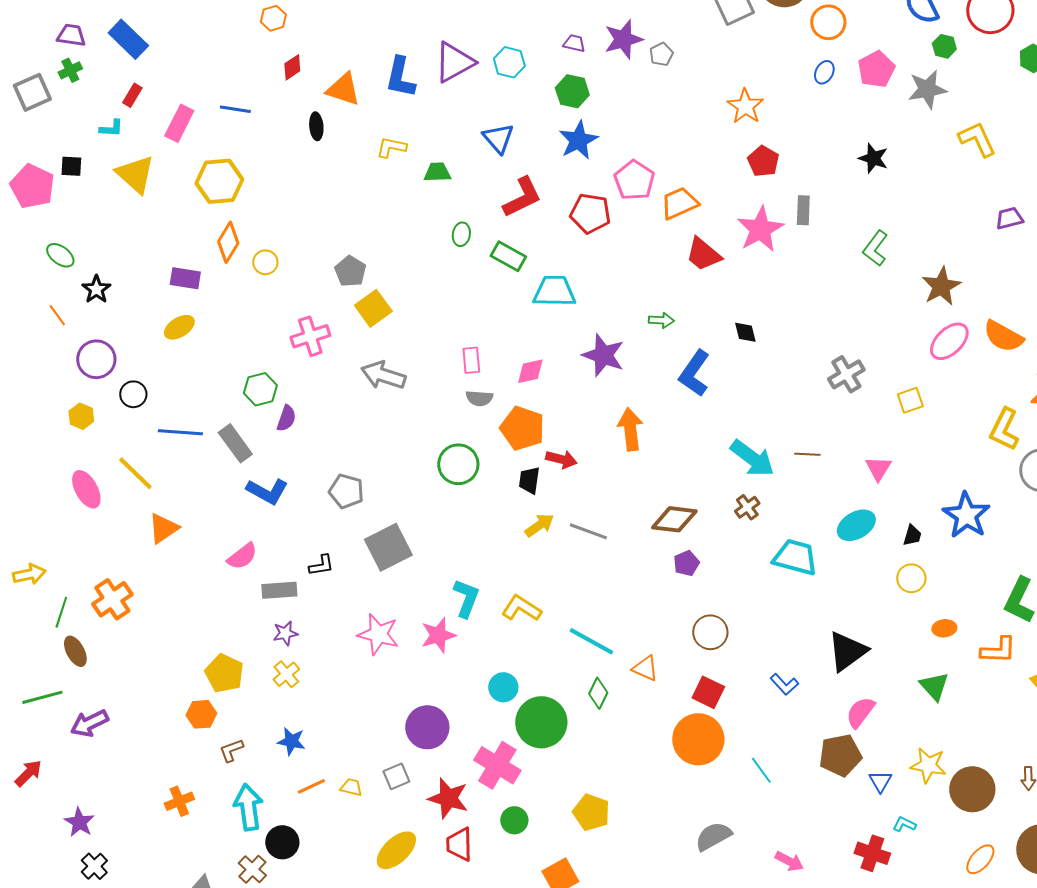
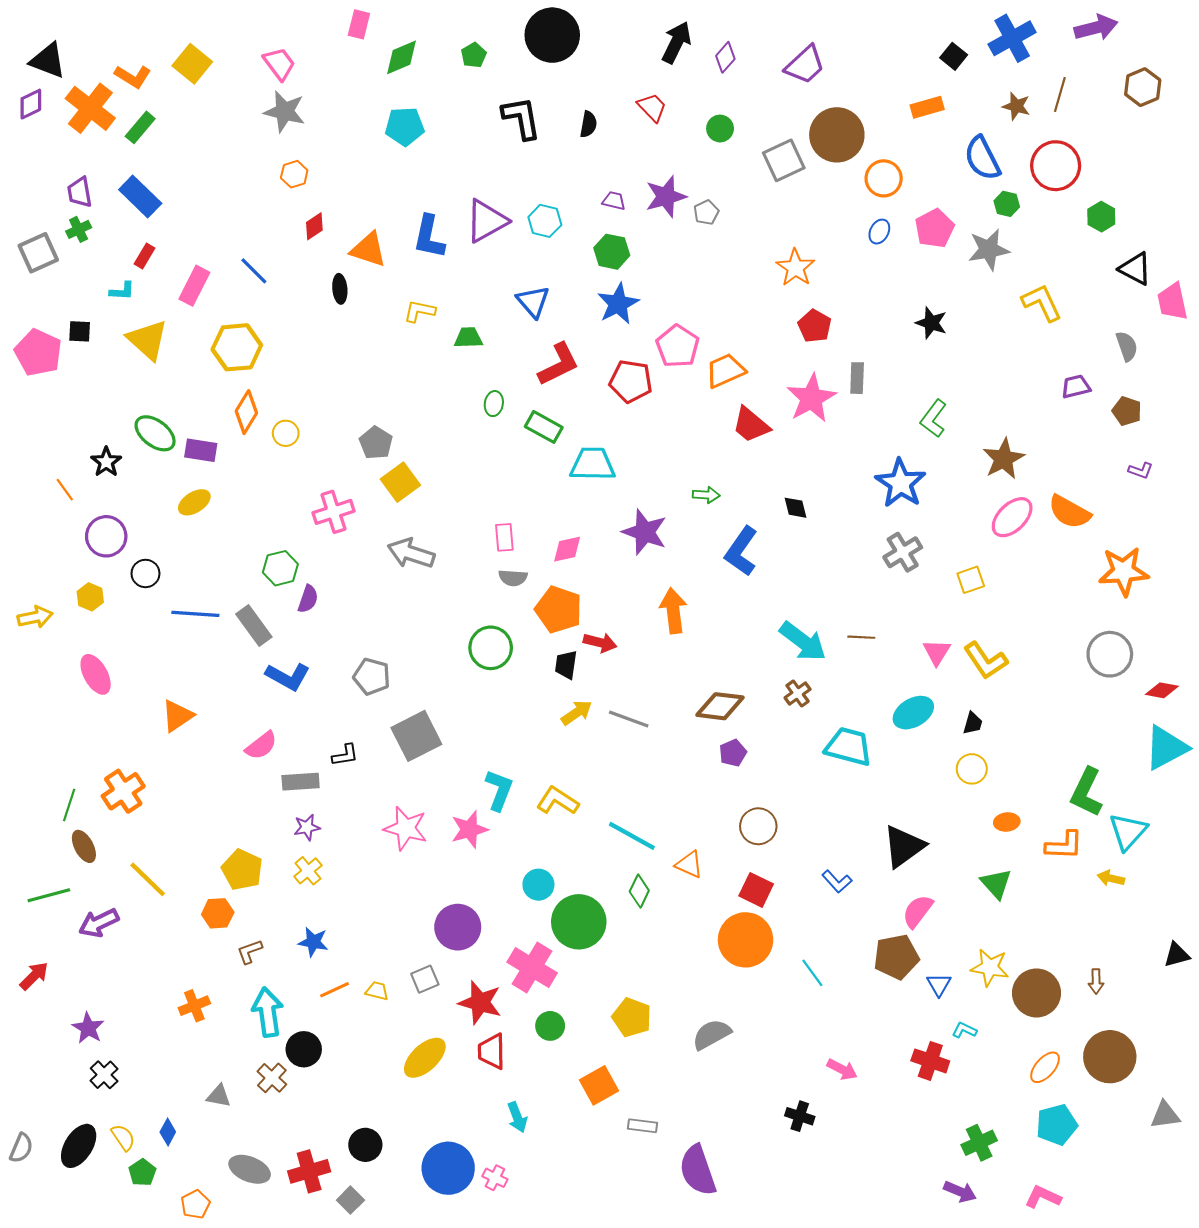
purple trapezoid: (71, 35) -> (80, 192), turned -108
blue line: (235, 109) -> (254, 271), turned 36
green ellipse: (60, 255) -> (155, 433), moved, size x1.4
yellow L-shape: (1004, 429) -> (986, 661), moved, turned -60
yellow line: (135, 473) -> (148, 879), moved
blue star: (966, 515) -> (901, 483), moved
yellow arrow: (29, 574) -> (35, 617), moved
gray semicircle: (713, 836) -> (712, 1034), moved

